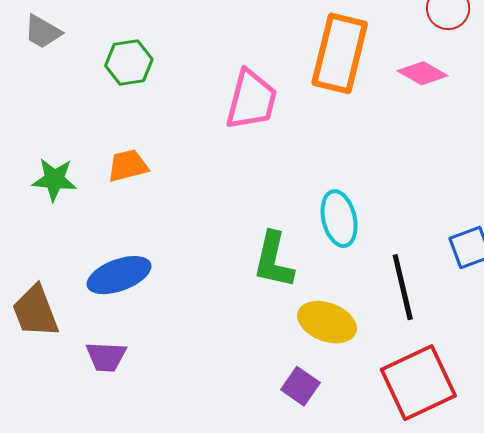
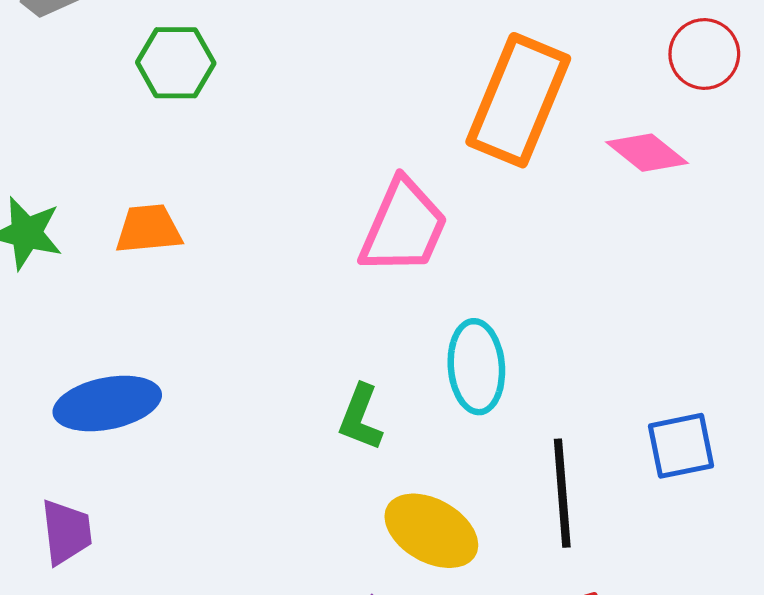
pink trapezoid: (251, 100) -> (404, 227), moved
green L-shape: (274, 260) -> (360, 418), size x0.7
purple trapezoid: (106, 357) -> (66, 532), turned -108

